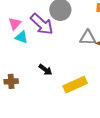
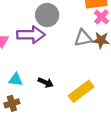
purple arrow: (42, 24) -> (31, 35), turned -30
cyan triangle: (21, 37) -> (16, 80), moved

